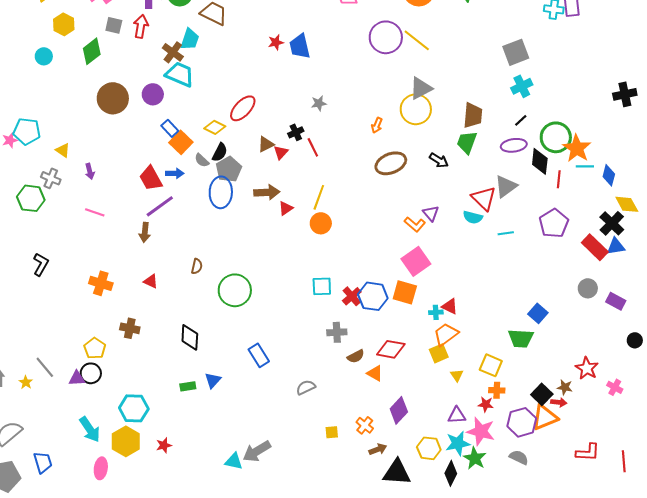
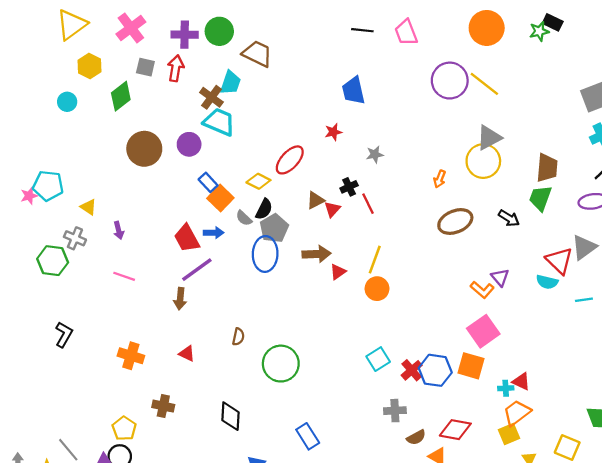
red star: (276, 42) -> (333, 132), moved
cyan square: (322, 286) -> (378, 359), turned -30

